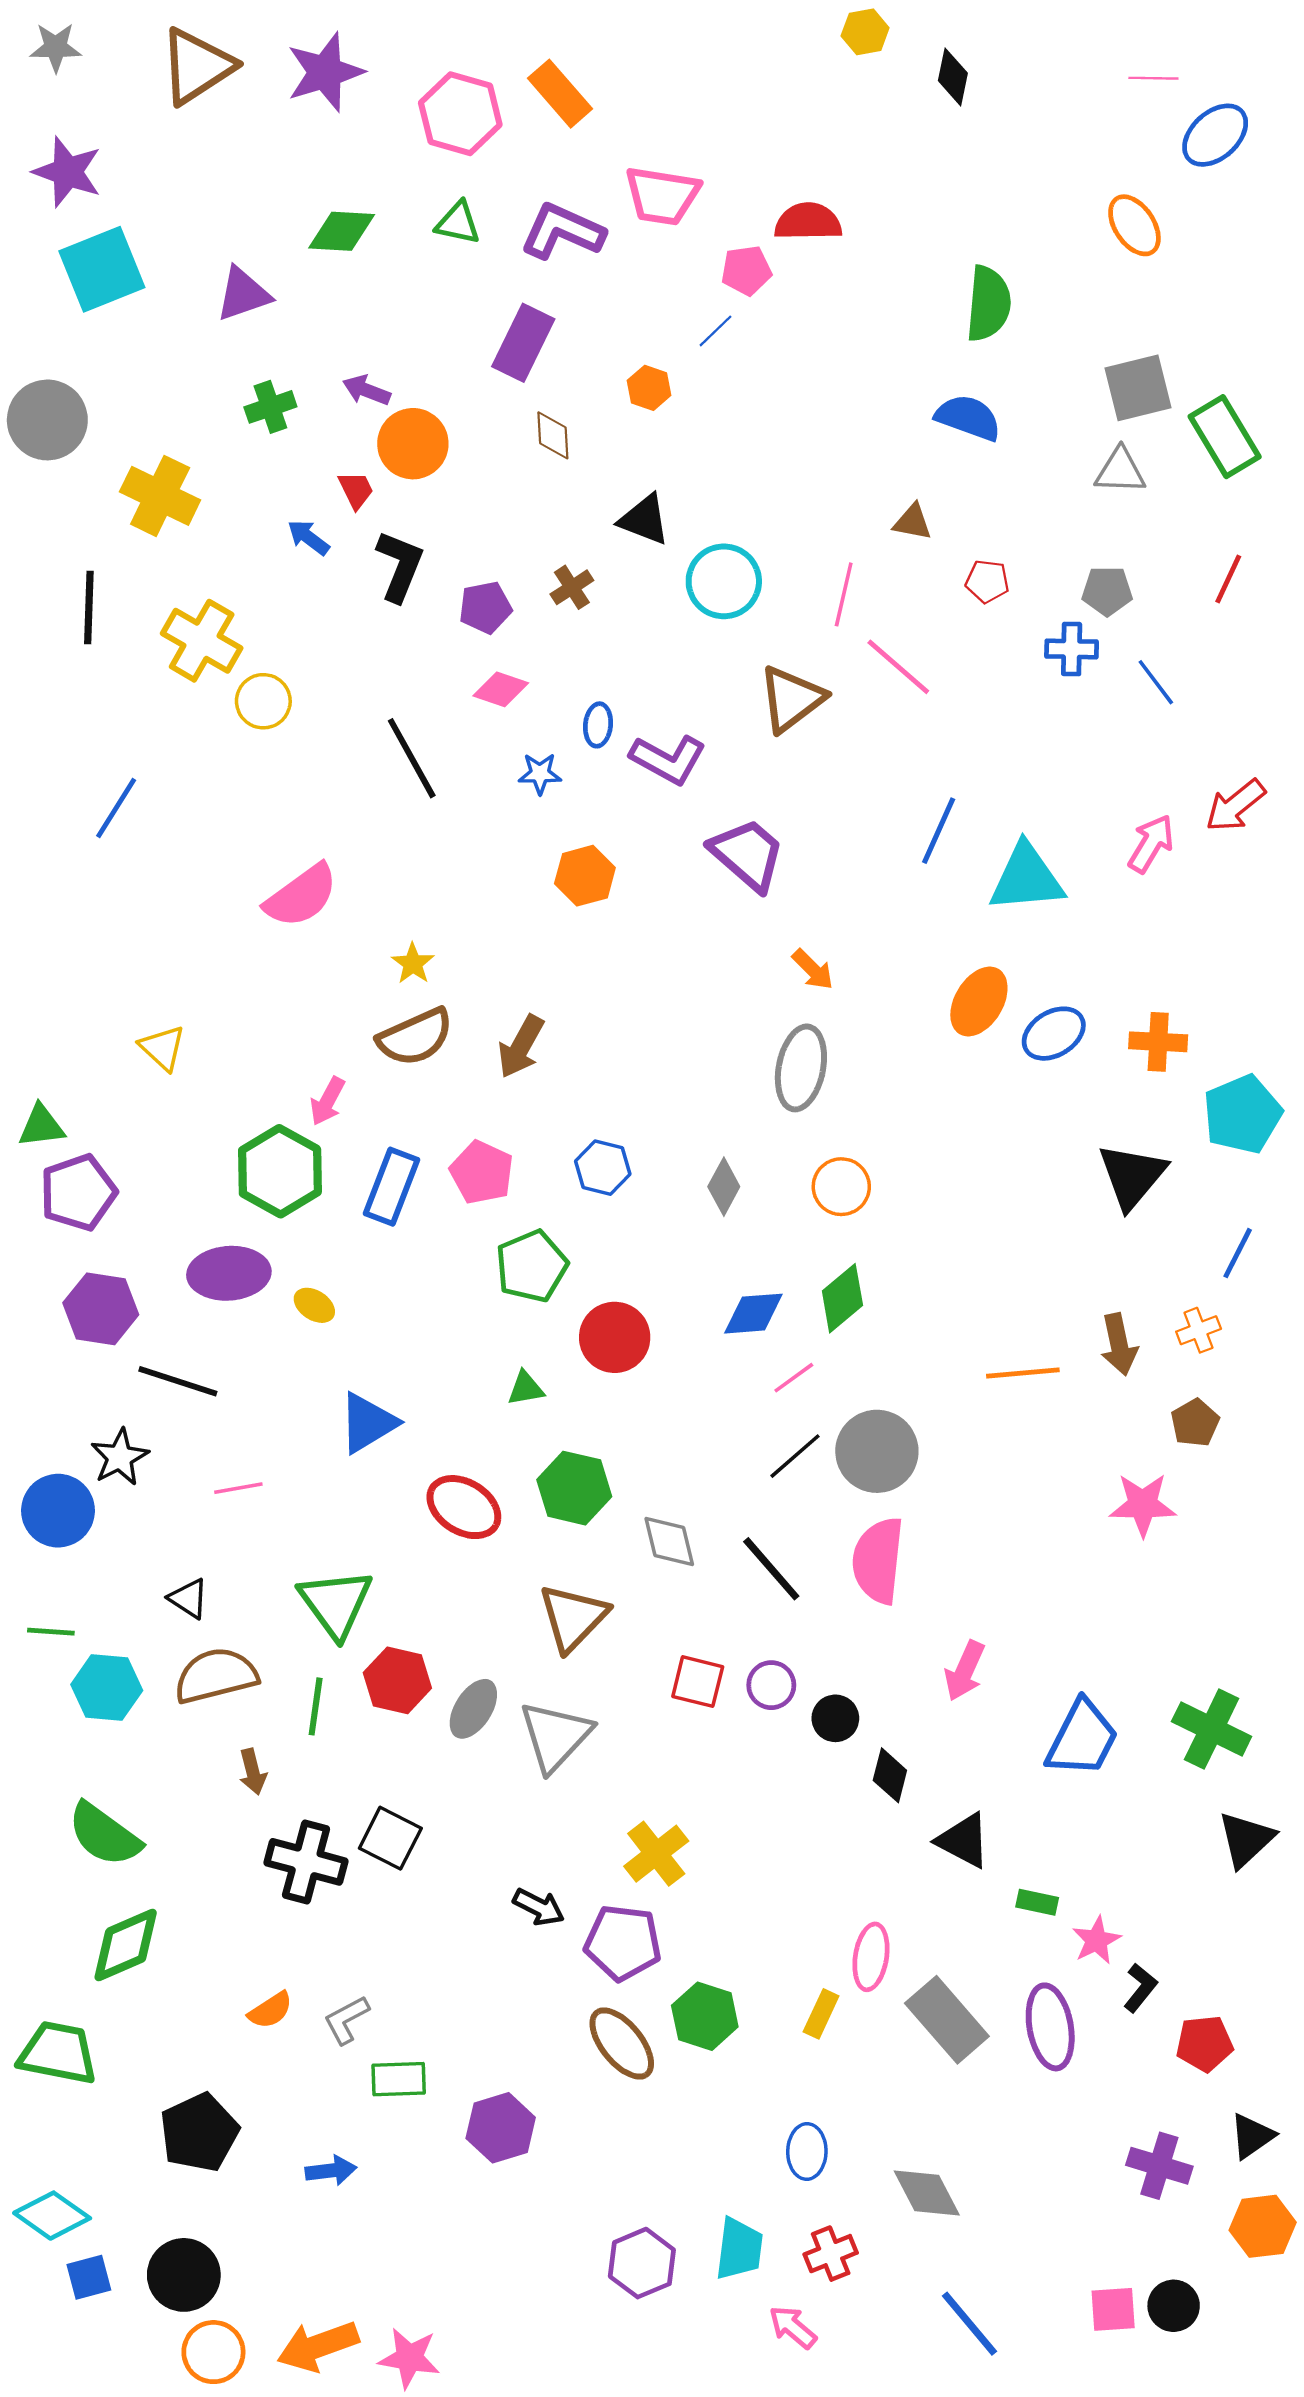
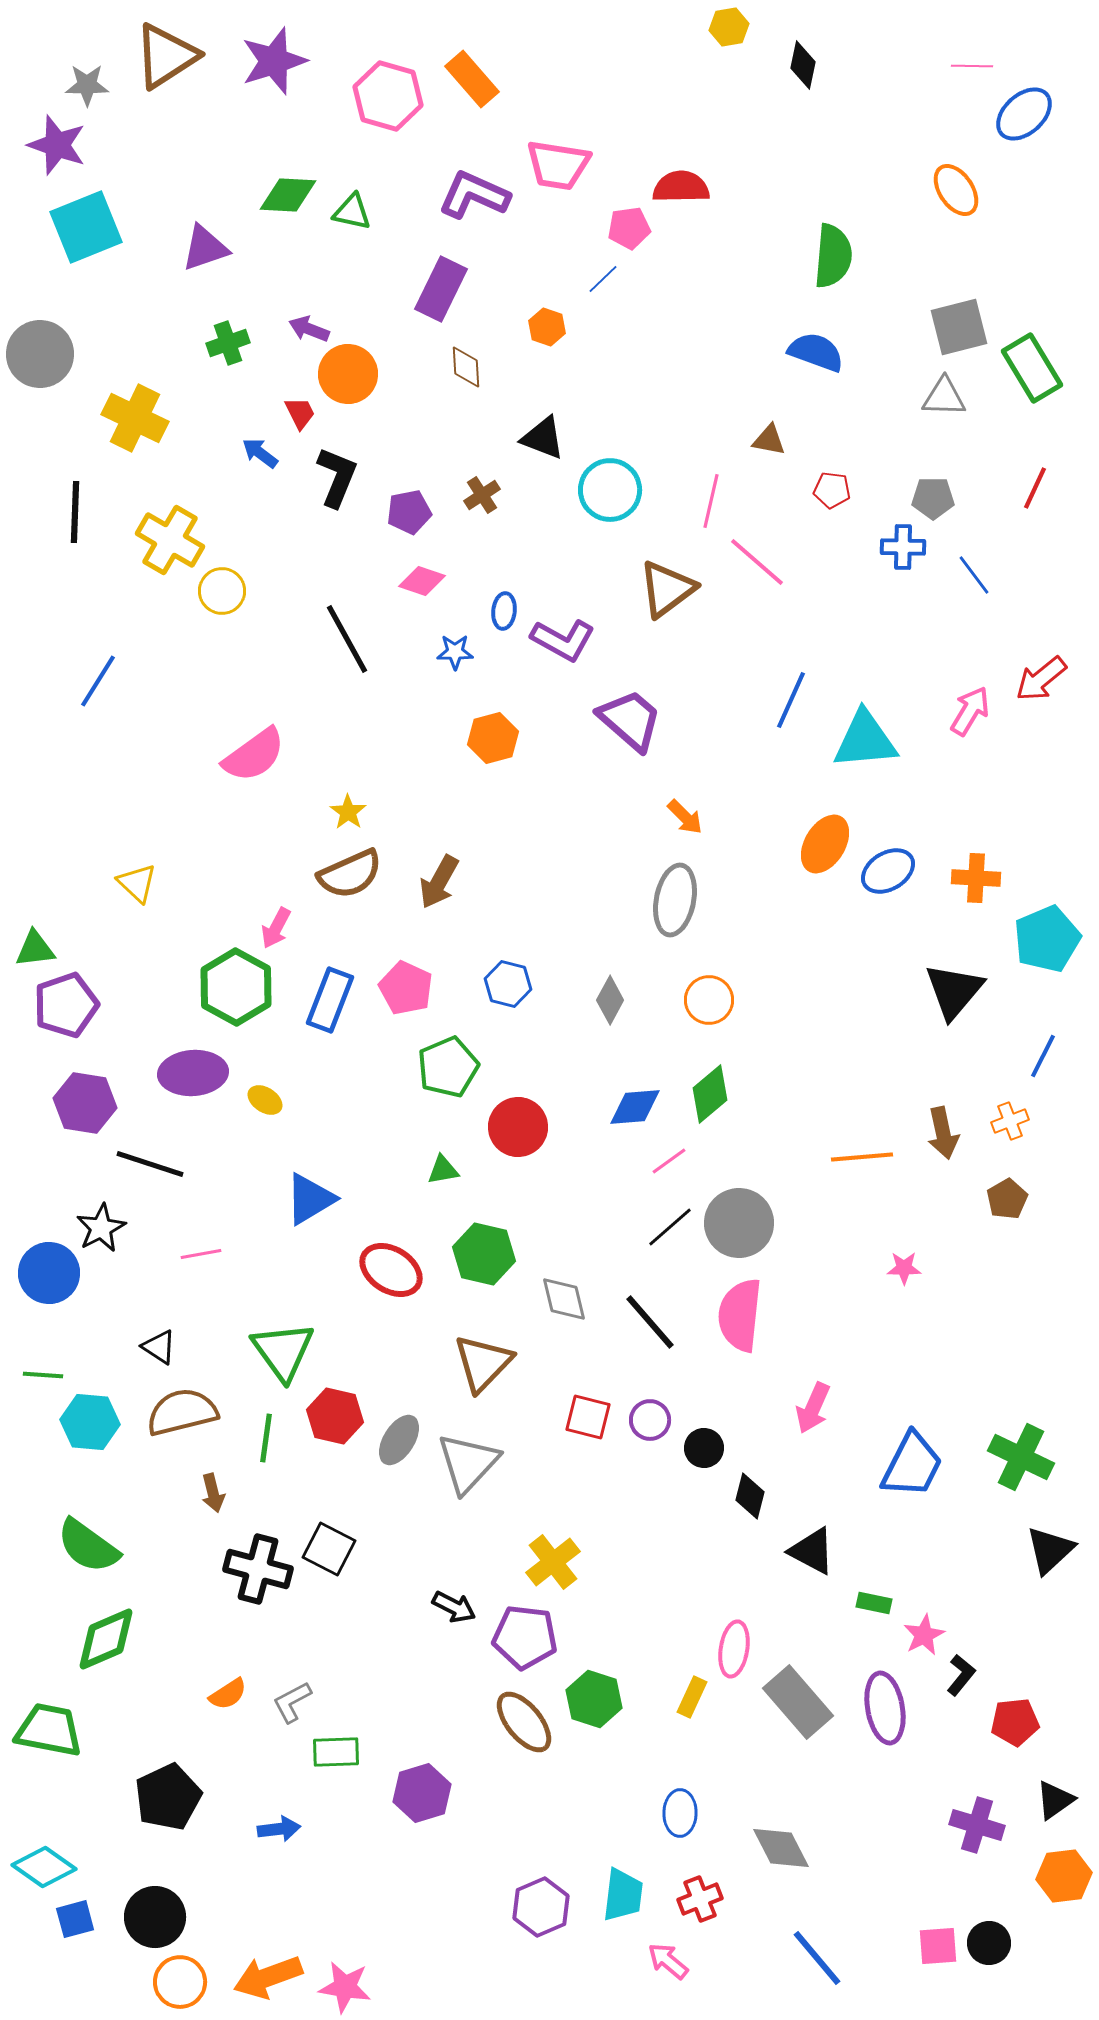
gray star: (56, 47) -> (87, 85), moved
green triangle: (458, 223) -> (352, 212), moved
pink star: (1143, 1505) -> (904, 1268), moved, size x0.6

